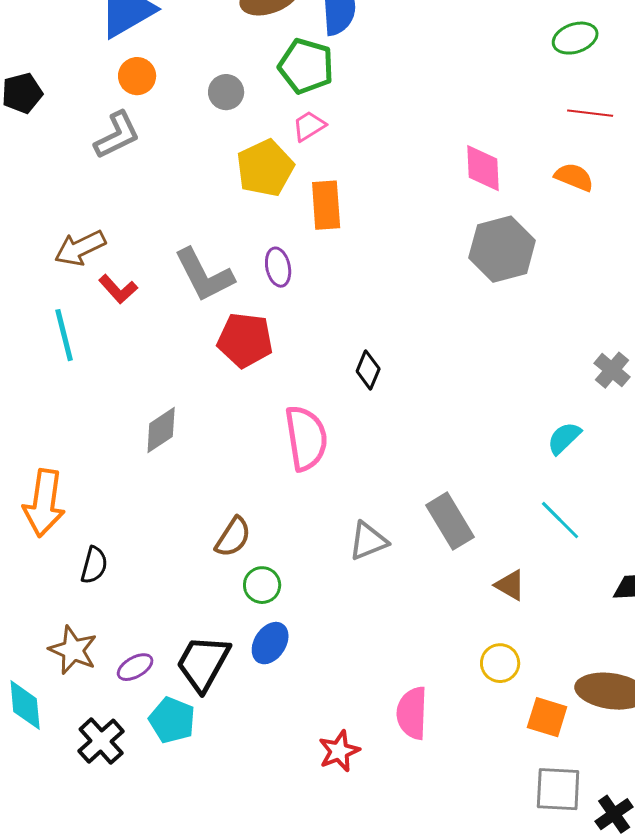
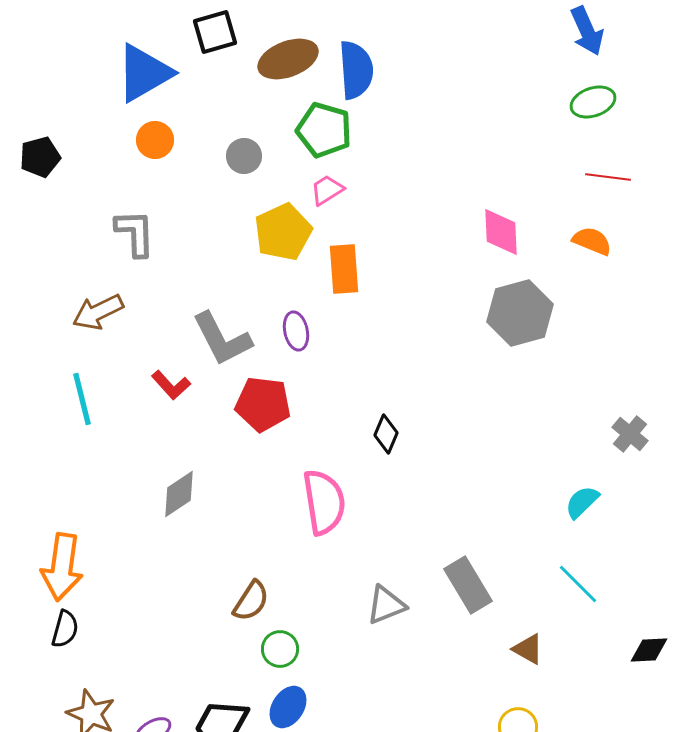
gray L-shape: (117, 135) -> (135, 233), moved, turned -66
red L-shape: (118, 289) -> (171, 385), moved
black semicircle: (94, 565) -> (65, 629), moved

